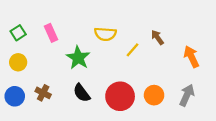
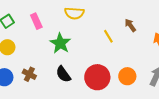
yellow semicircle: (105, 34) -> (74, 13), moved
yellow line: (133, 50) -> (108, 36), turned -72

